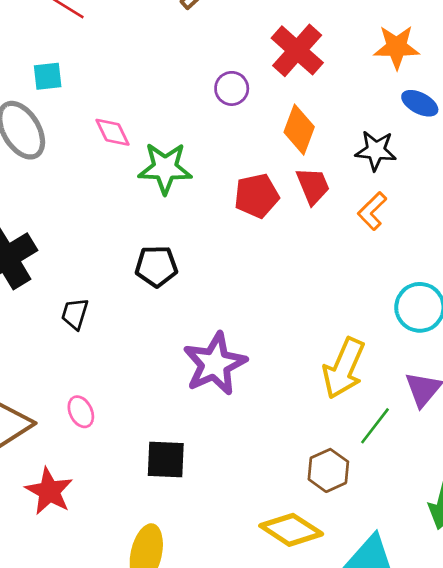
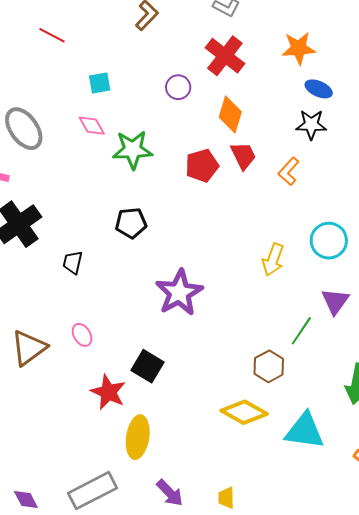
cyan square: (48, 76) -> (100, 83), moved
black star: (376, 151) -> (311, 125), moved
yellow arrow: (344, 368) -> (273, 260), moved, size x0.7
black square: (166, 460) -> (147, 366), turned 32
red star: (49, 491) -> (108, 392), moved

